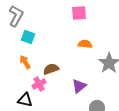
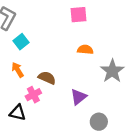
cyan square: (28, 37) -> (21, 42), turned 32
brown semicircle: (51, 69) -> (47, 78), turned 42

